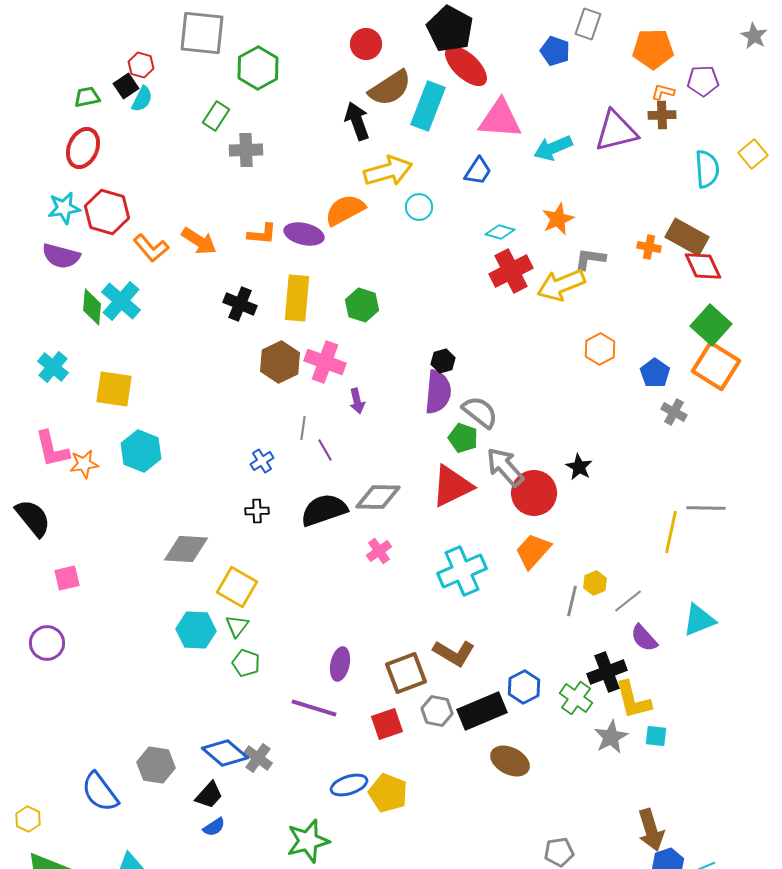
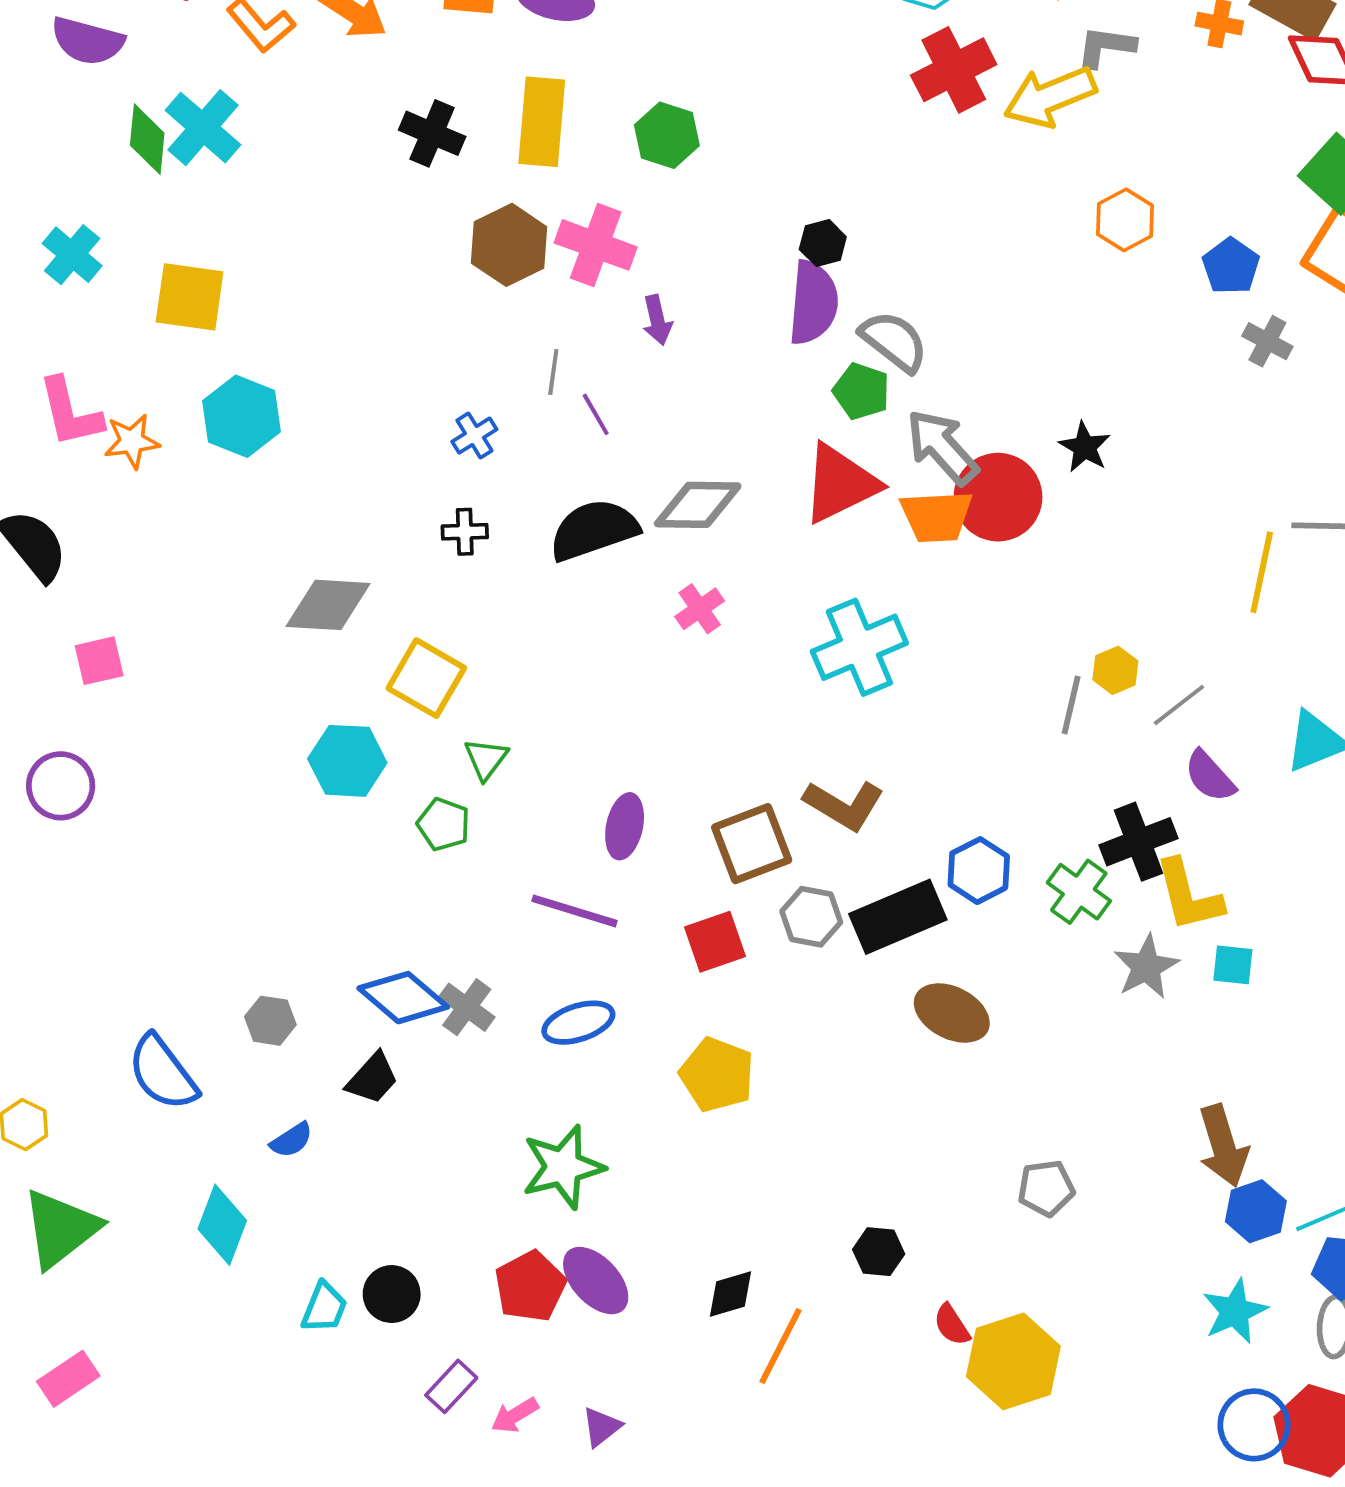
orange trapezoid: (533, 551) -> (936, 516), moved, turned -135
green triangle: (237, 626) -> (486, 759), moved
gray hexagon: (156, 765) -> (270, 1021), size x0.7
blue ellipse: (349, 785) -> (578, 1023), moved
blue semicircle: (214, 827) -> (292, 1140), moved

